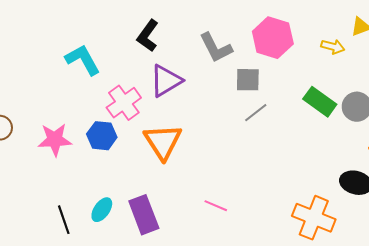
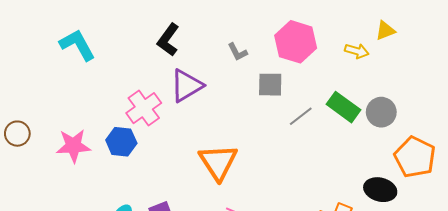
gray L-shape: (216, 48) -> (238, 52), size x0.6
cyan L-shape: (83, 60) -> (77, 45), moved
gray line: (256, 113) -> (301, 116), moved
orange triangle: (163, 142) -> (218, 162), moved

